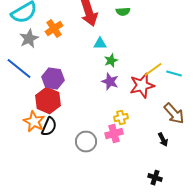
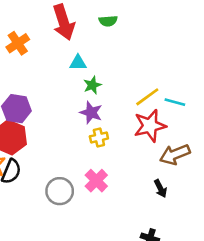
red star: (142, 86) -> (150, 126), moved
brown arrow: (174, 114) -> (175, 154), turned 110
yellow cross: (121, 118) -> (99, 137), moved
pink cross: (114, 134) -> (96, 181), turned -30

